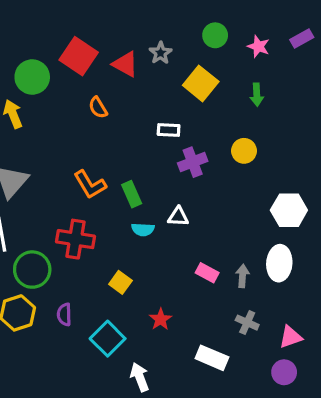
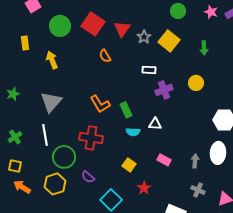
pink star: (258, 47) -> (211, 12), moved
gray star: (161, 53) -> (144, 37), moved
red triangle: (125, 64) -> (122, 29), turned 36
green circle: (32, 77) -> (60, 26), moved
pink rectangle: (207, 273) -> (164, 160), moved
yellow square: (120, 282) -> (129, 165), moved
purple semicircle: (64, 314) -> (88, 177), moved, turned -48

